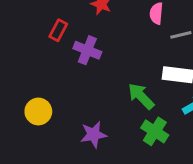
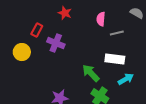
yellow circle: (38, 111) -> (22, 52), moved

